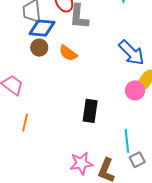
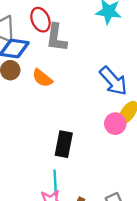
cyan line: (127, 141) -> (55, 183), moved

